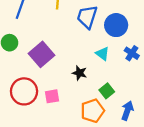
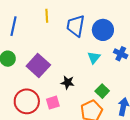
cyan triangle: (102, 54) -> (94, 58), turned 40
black star: (80, 73) -> (68, 82), moved

